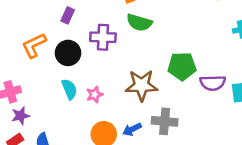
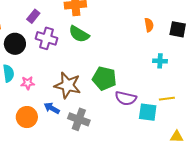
purple rectangle: (68, 15) -> (33, 16), moved
blue arrow: (132, 129) -> (52, 108), moved, turned 42

